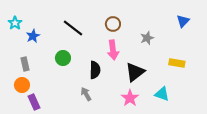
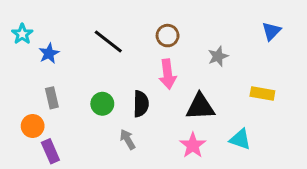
green circle: (63, 58) -> (102, 104), moved
gray rectangle: (25, 64) -> (52, 98), moved
black triangle: (135, 72) -> (200, 107), turned 35

